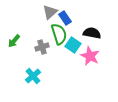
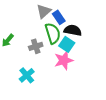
black semicircle: (92, 33) -> (73, 30), moved
pink star: (90, 56) -> (64, 60), moved, turned 30

